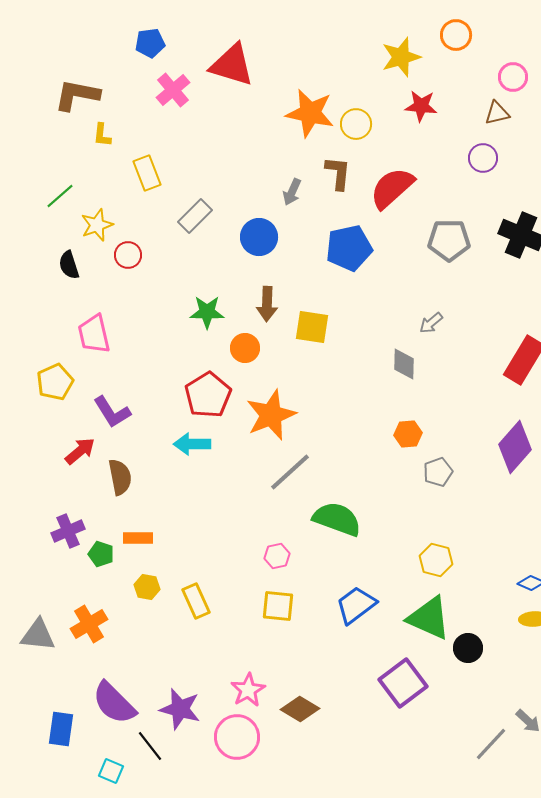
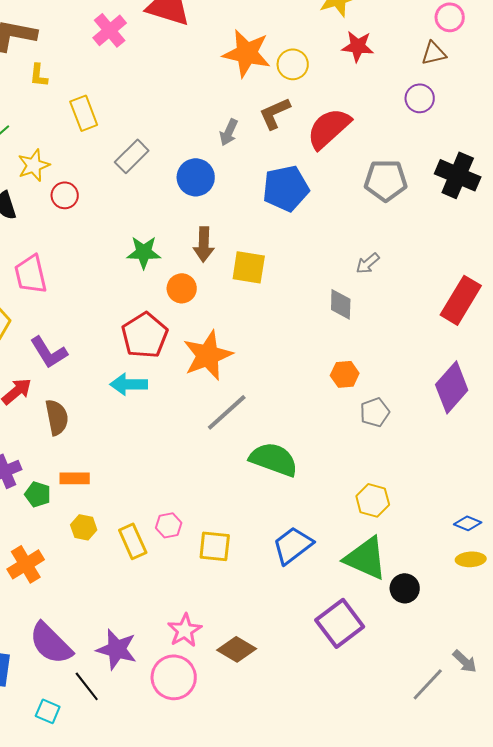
brown L-shape: (338, 173) -> (275, 113), turned -120
pink hexagon: (277, 556) -> (169, 525), moved

